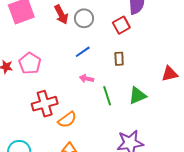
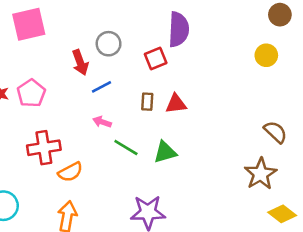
red arrow: (61, 14) -> (80, 62), moved
red triangle: (170, 74) -> (176, 104), moved
green line: (107, 96) -> (126, 148), turned -48

